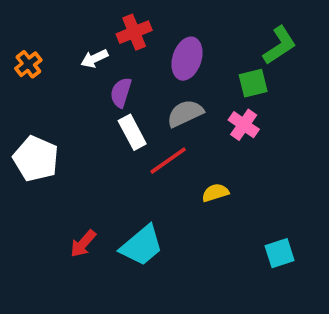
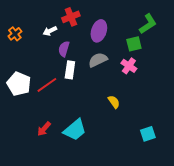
white rectangle: (132, 132) -> (70, 70), turned 36
red line: (168, 161) -> (47, 85), moved
yellow semicircle: (215, 193) -> (114, 102), turned 72

